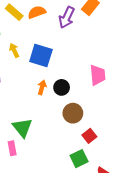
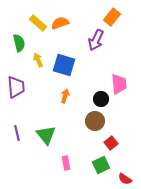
purple arrow: (67, 17) -> (96, 40), moved
black circle: (62, 87) -> (101, 99), moved
pink rectangle: (12, 148) -> (66, 163), moved

